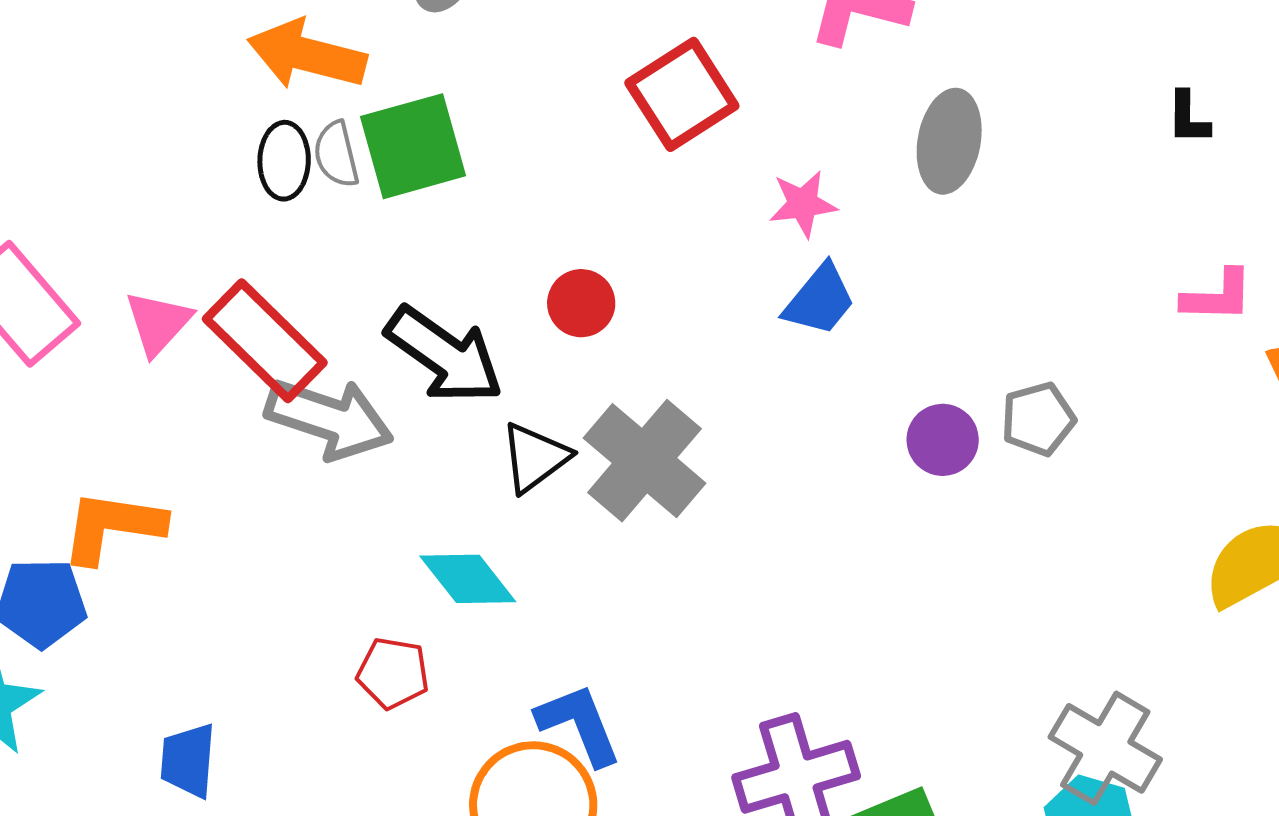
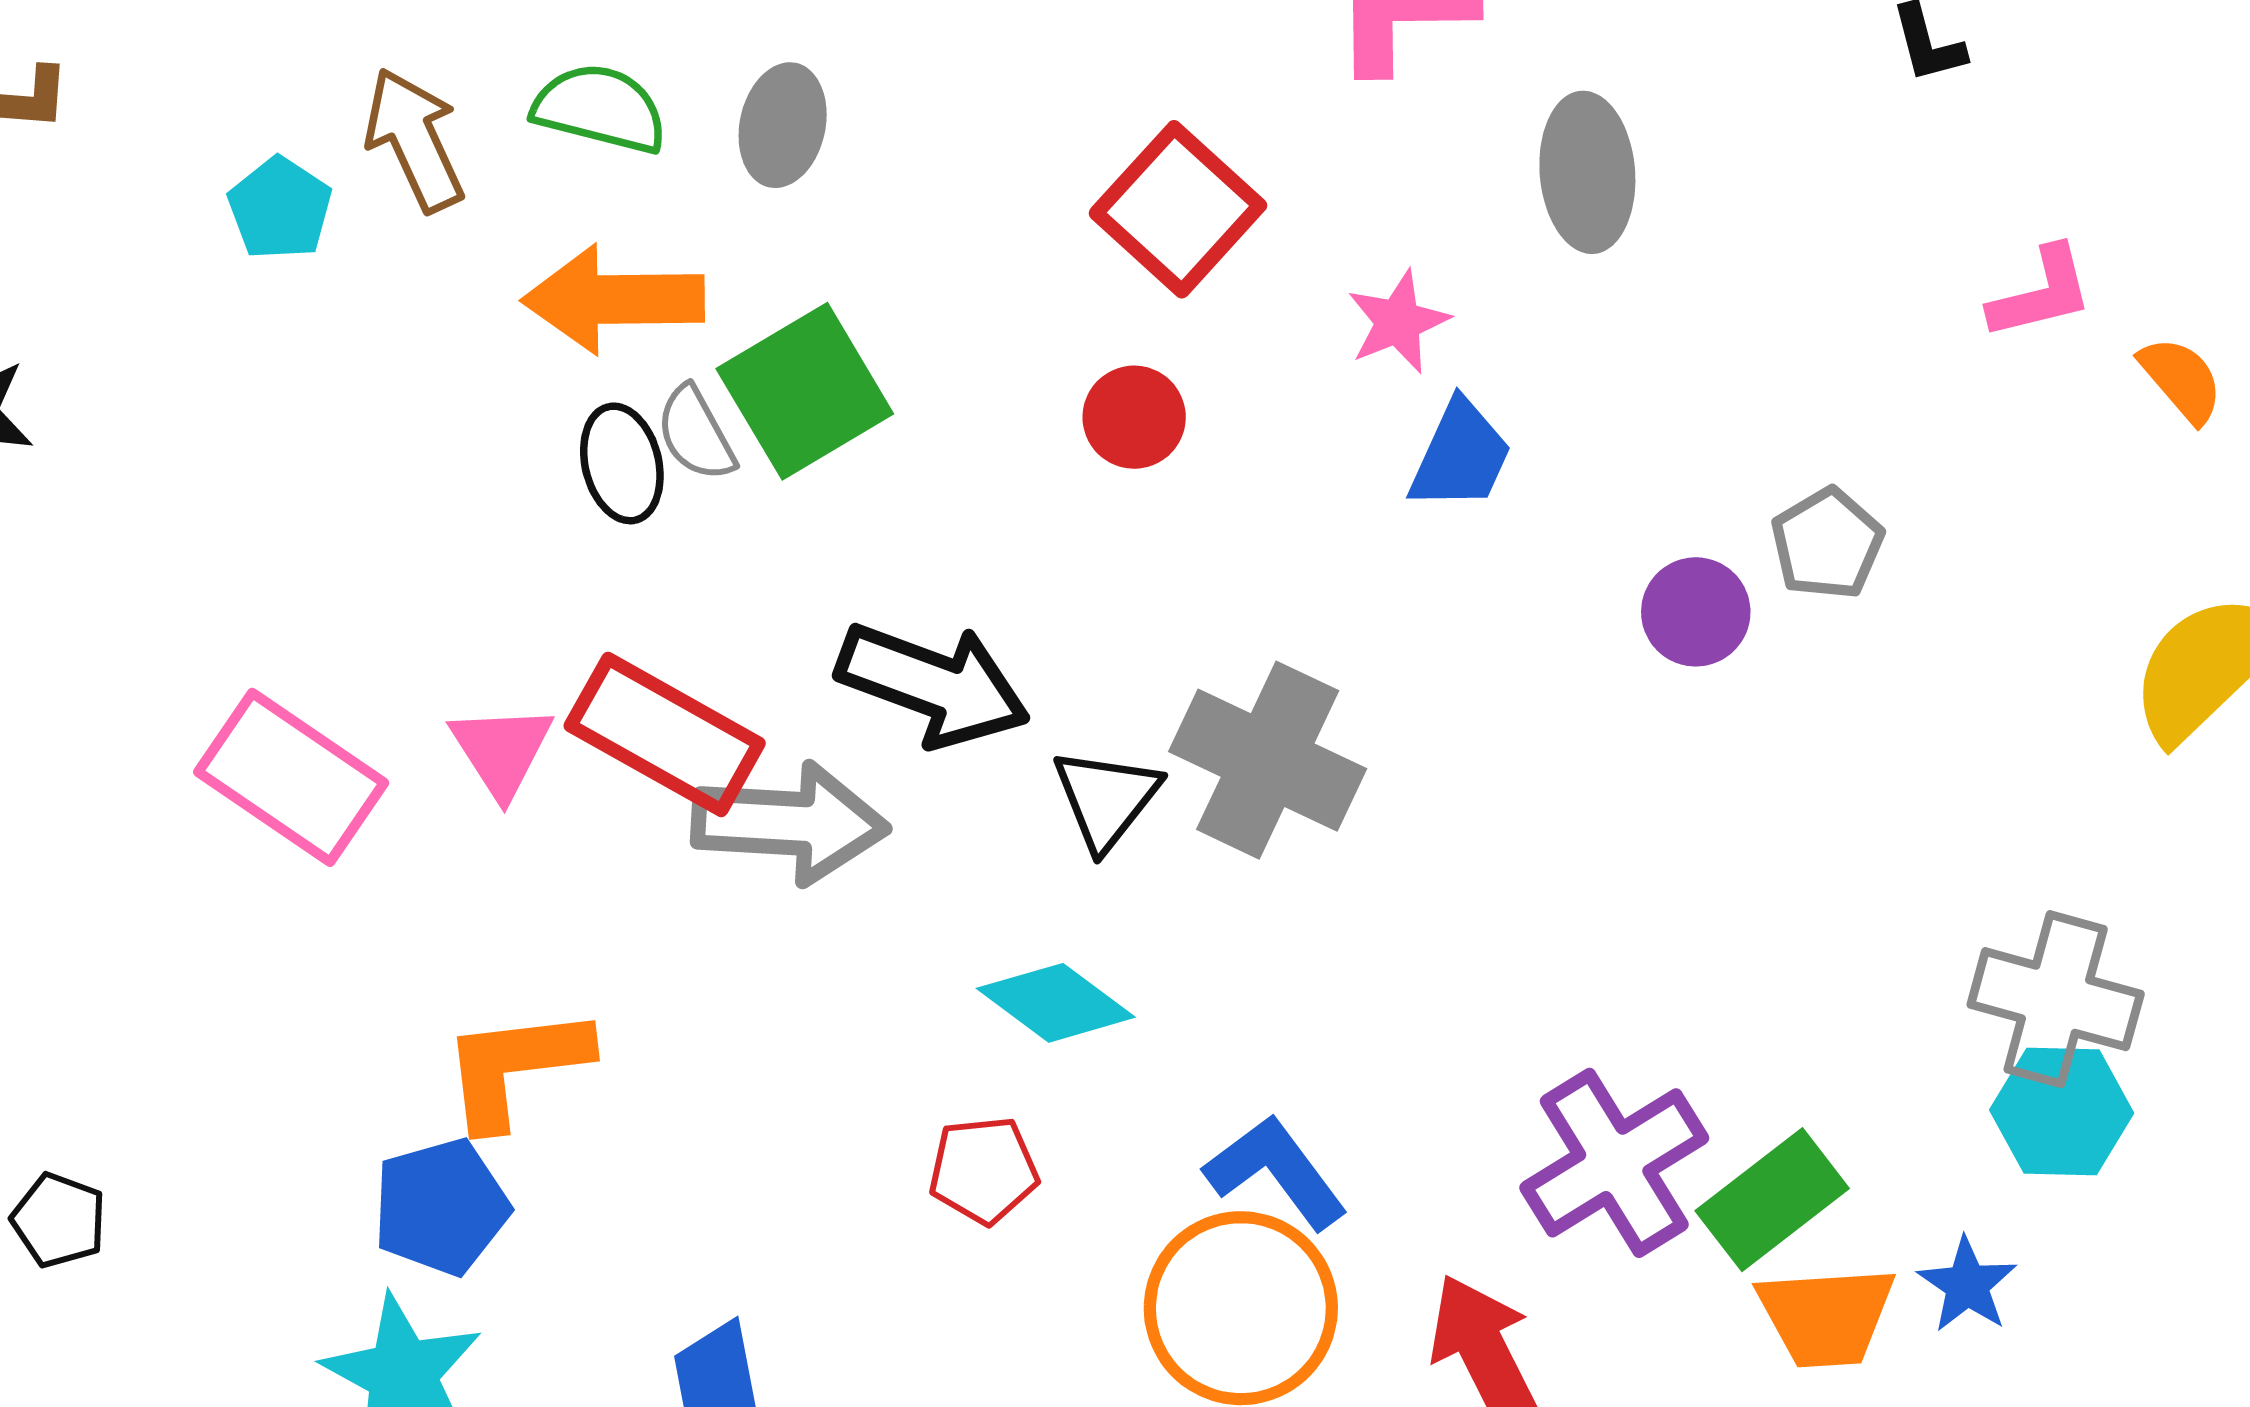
red circle: (581, 303) -> (1134, 417), moved

